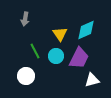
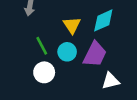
white circle: (26, 76) -> (44, 72), moved

